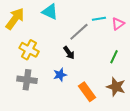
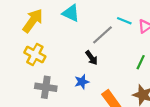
cyan line: (99, 19) -> (124, 21), turned 32
yellow cross: (29, 50) -> (35, 55), moved

